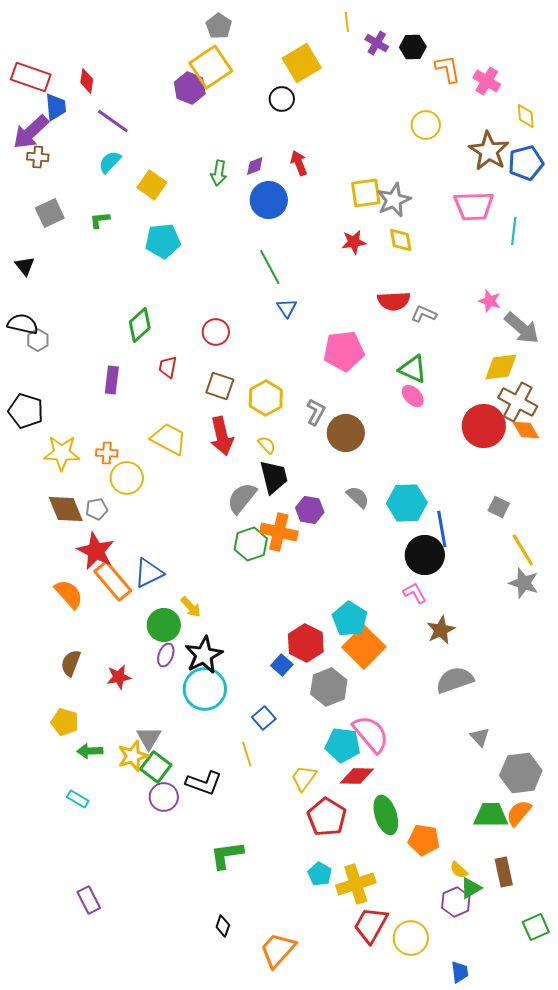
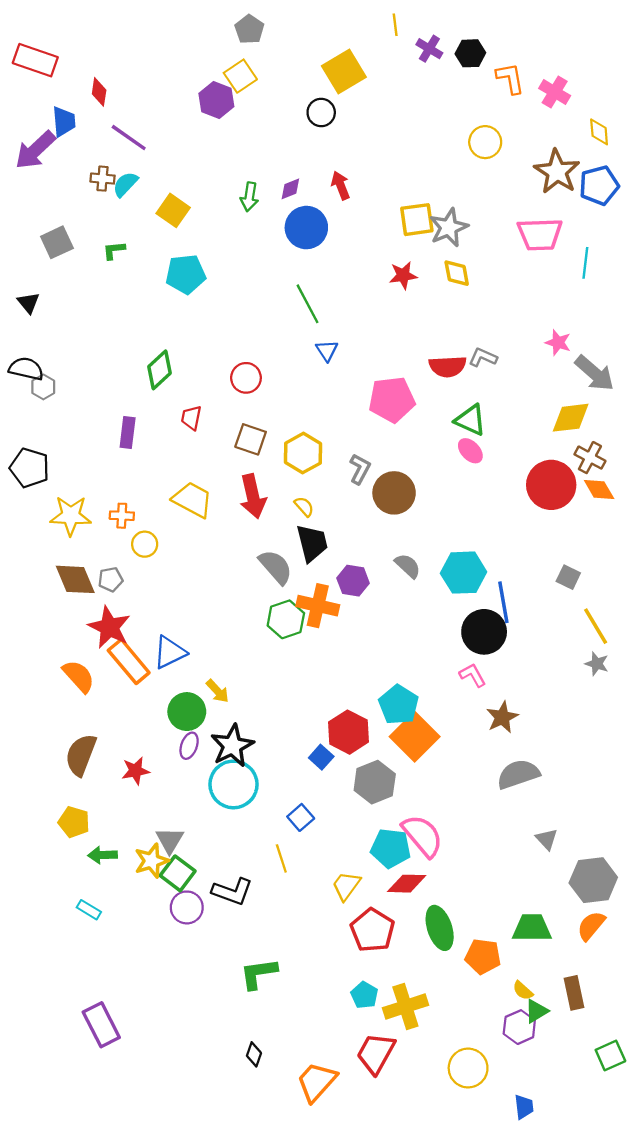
yellow square: (211, 67) -> (240, 76), size x0.7
red rectangle: (31, 77) -> (35, 60), moved
brown cross: (38, 157) -> (102, 179), moved
red semicircle: (394, 301) -> (448, 366), moved
brown cross: (518, 402) -> (590, 458), size x0.7
yellow circle: (127, 478) -> (145, 544), size x0.7
gray semicircle: (242, 498) -> (276, 567), turned 100
gray star: (524, 583) -> (597, 664), size x0.7
brown semicircle: (71, 663) -> (81, 755), size x1.4
green trapezoid: (491, 815) -> (532, 928), moved
purple rectangle: (89, 900) -> (101, 1025), size x1.4
red trapezoid: (371, 925) -> (376, 1053), moved

